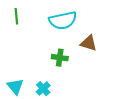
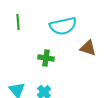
green cross: (60, 58) -> (46, 58), moved

